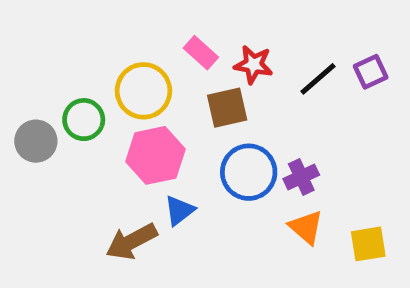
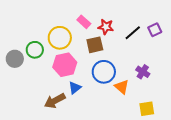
purple cross: (301, 177) -> (143, 72), moved, turned -32
orange triangle: (306, 227) -> (122, 87), moved
yellow square: (368, 244) -> (147, 109), moved

